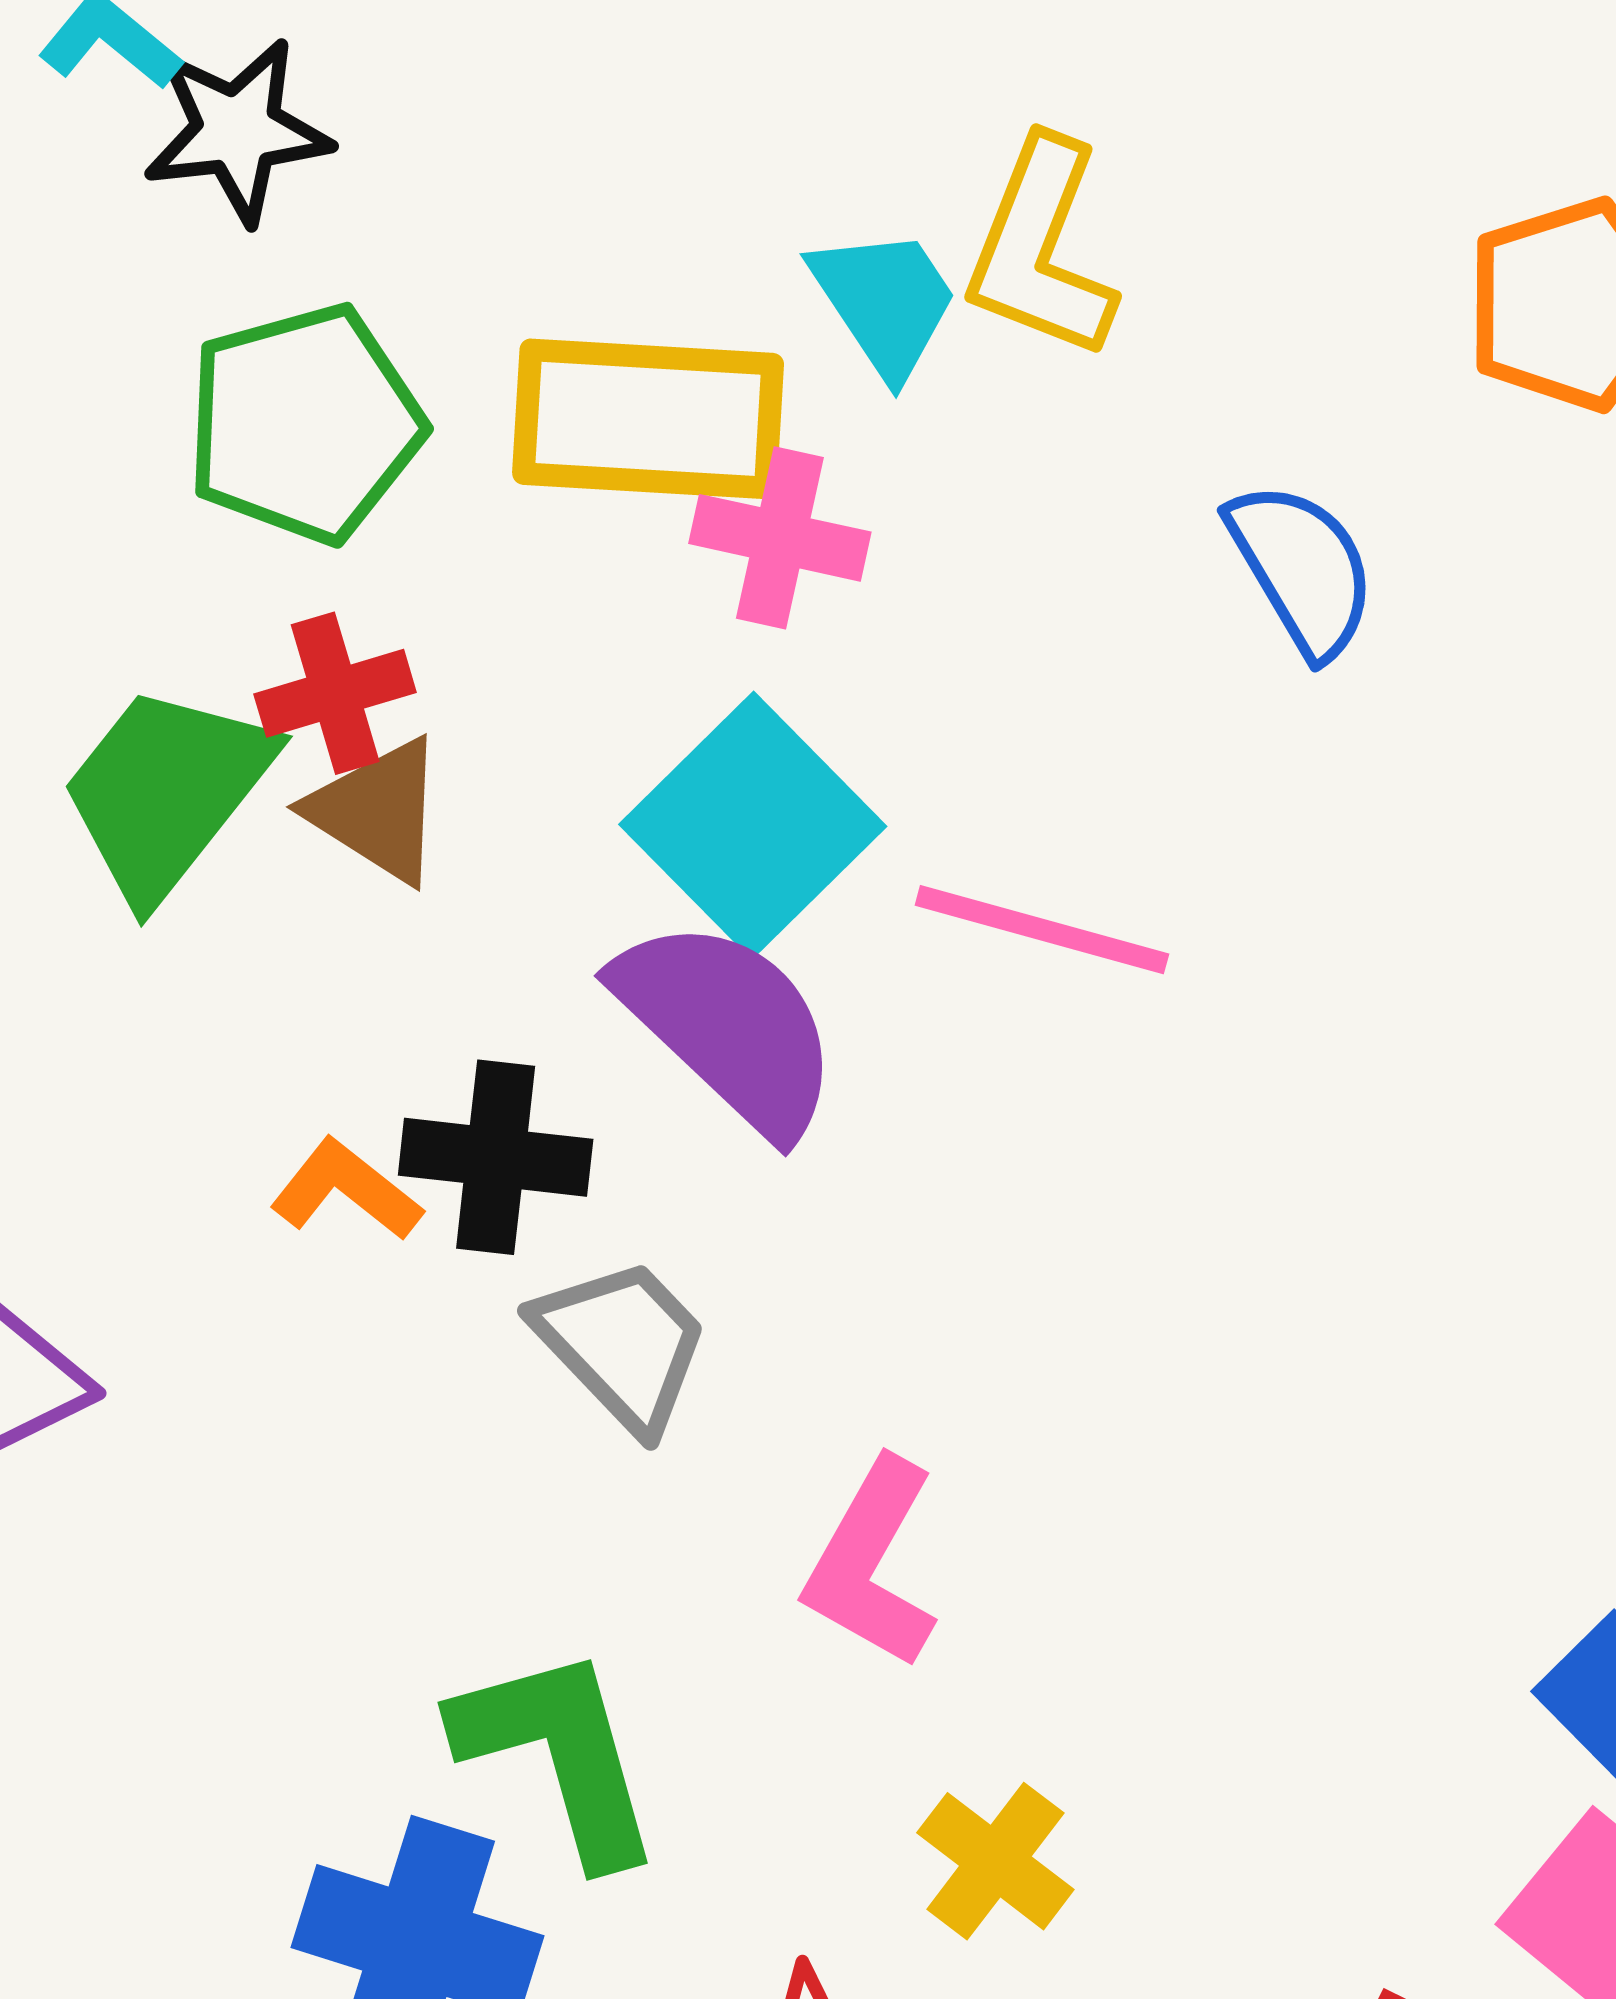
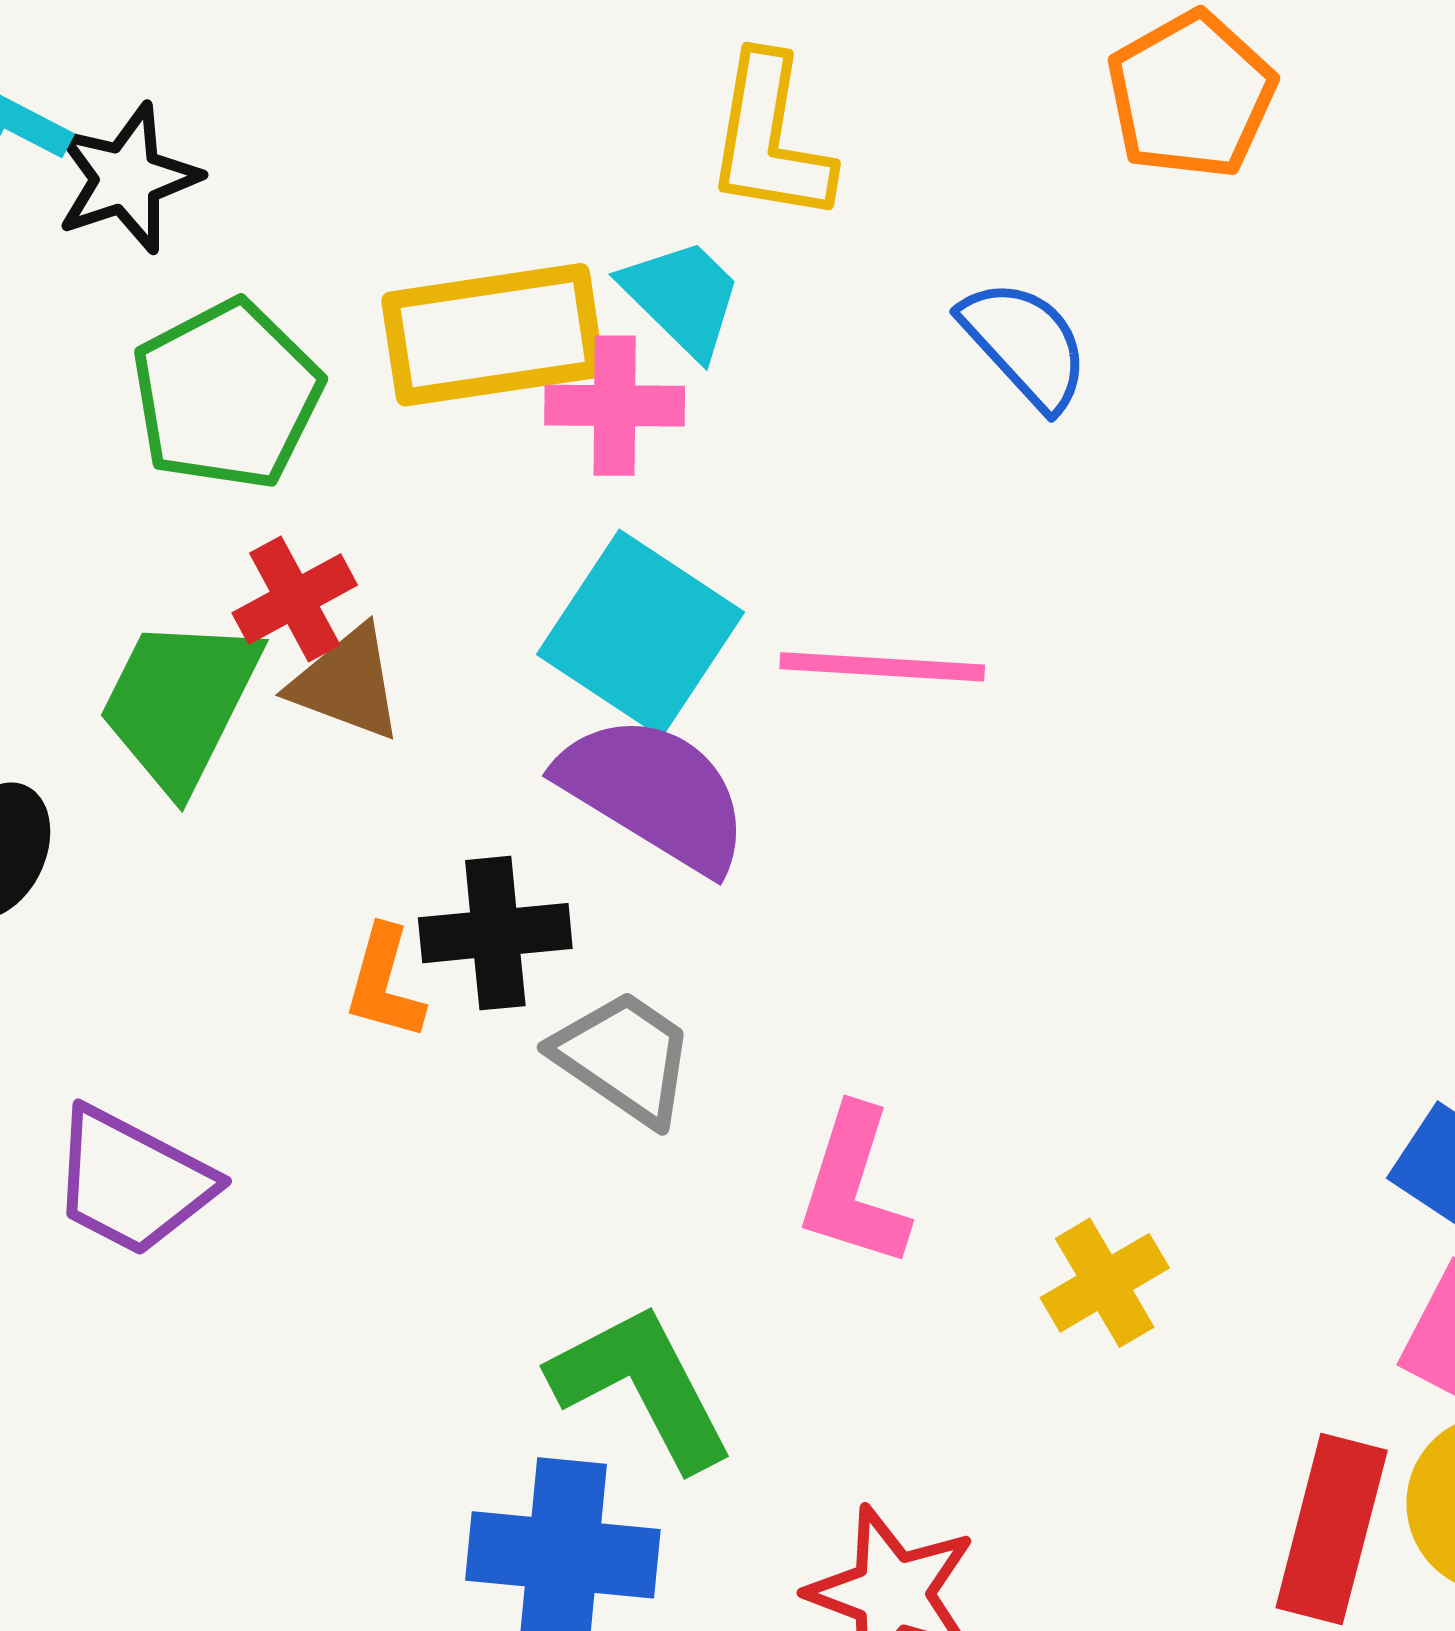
cyan trapezoid: (885, 302) -> (682, 297), moved
orange L-shape: (346, 1190) -> (384, 983), turned -101
yellow cross: (995, 1861) -> (1105, 1283), moved, turned 34

